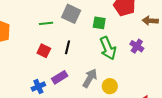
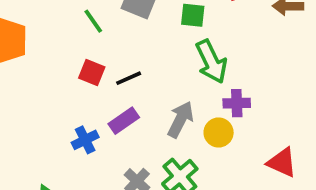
green line: (46, 23) -> (93, 21), turned 64
purple cross: (137, 46) -> (237, 103), moved, turned -32
black line: (68, 47) -> (129, 78), moved, turned 56

